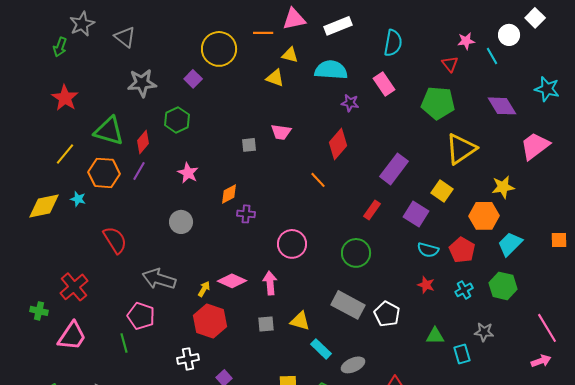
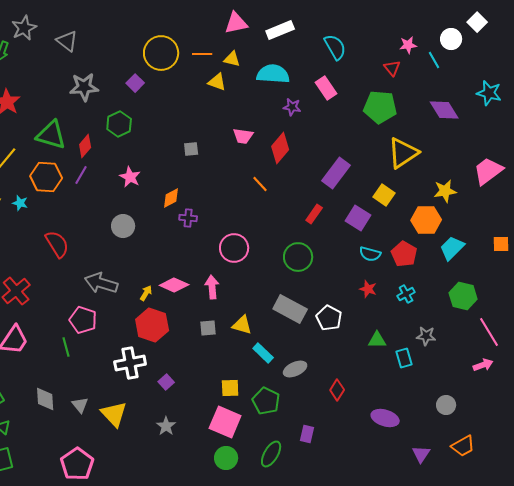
orange line: (263, 33) -> (202, 54), moved
cyan semicircle: (393, 43) -> (335, 47), turned -40
pink trapezoid: (281, 132) -> (243, 136), moved
pink trapezoid: (535, 146) -> (488, 171), moved
green hexagon: (503, 286) -> (463, 296), moved
white cross: (188, 359) -> (130, 363), size x1.4

